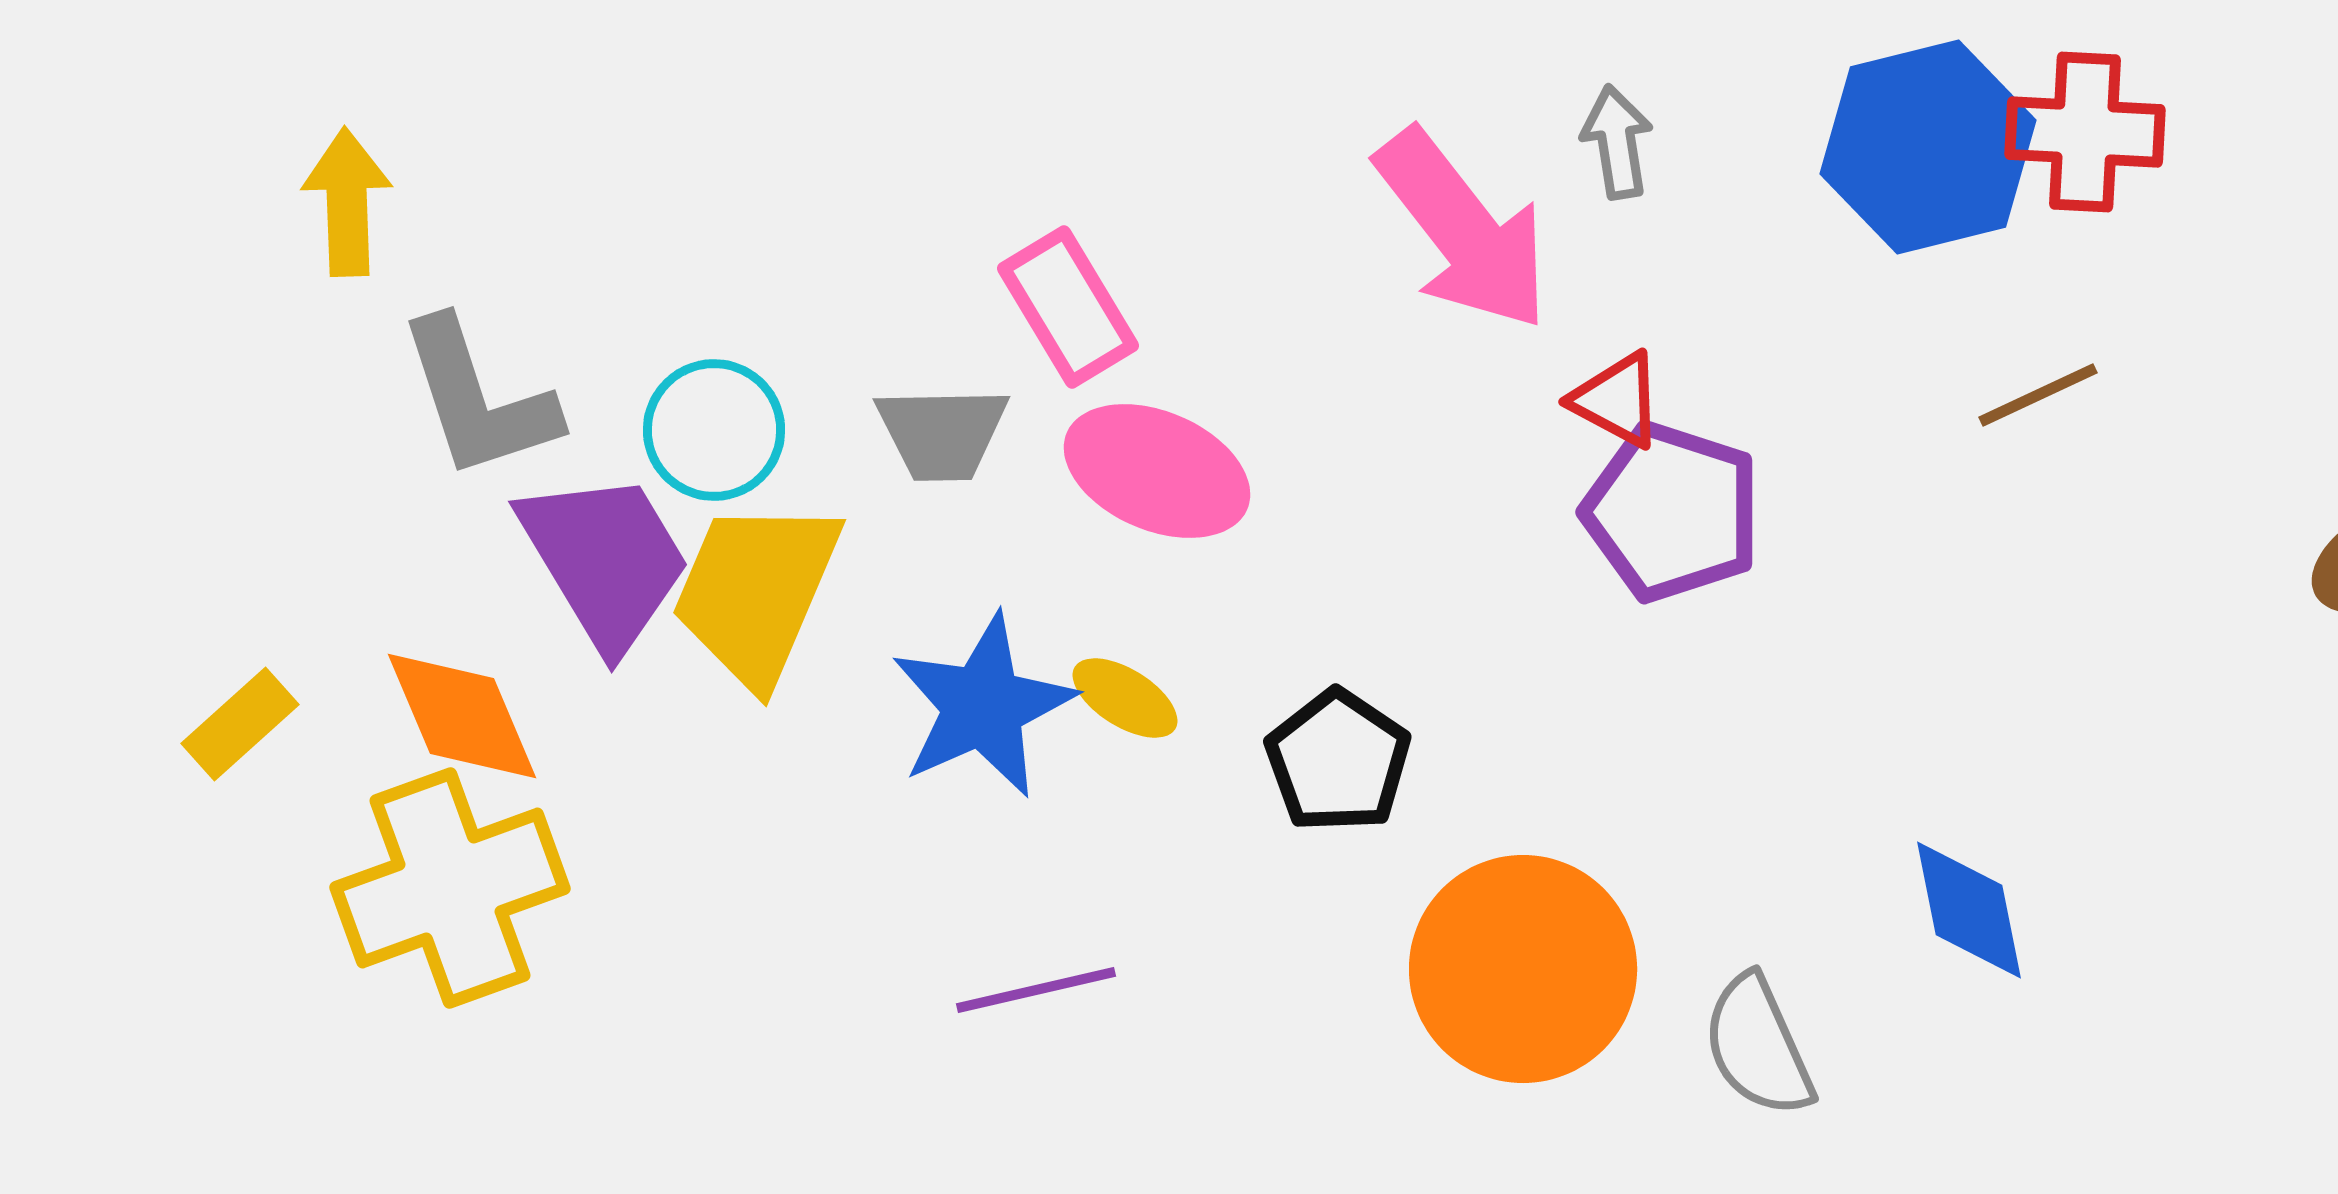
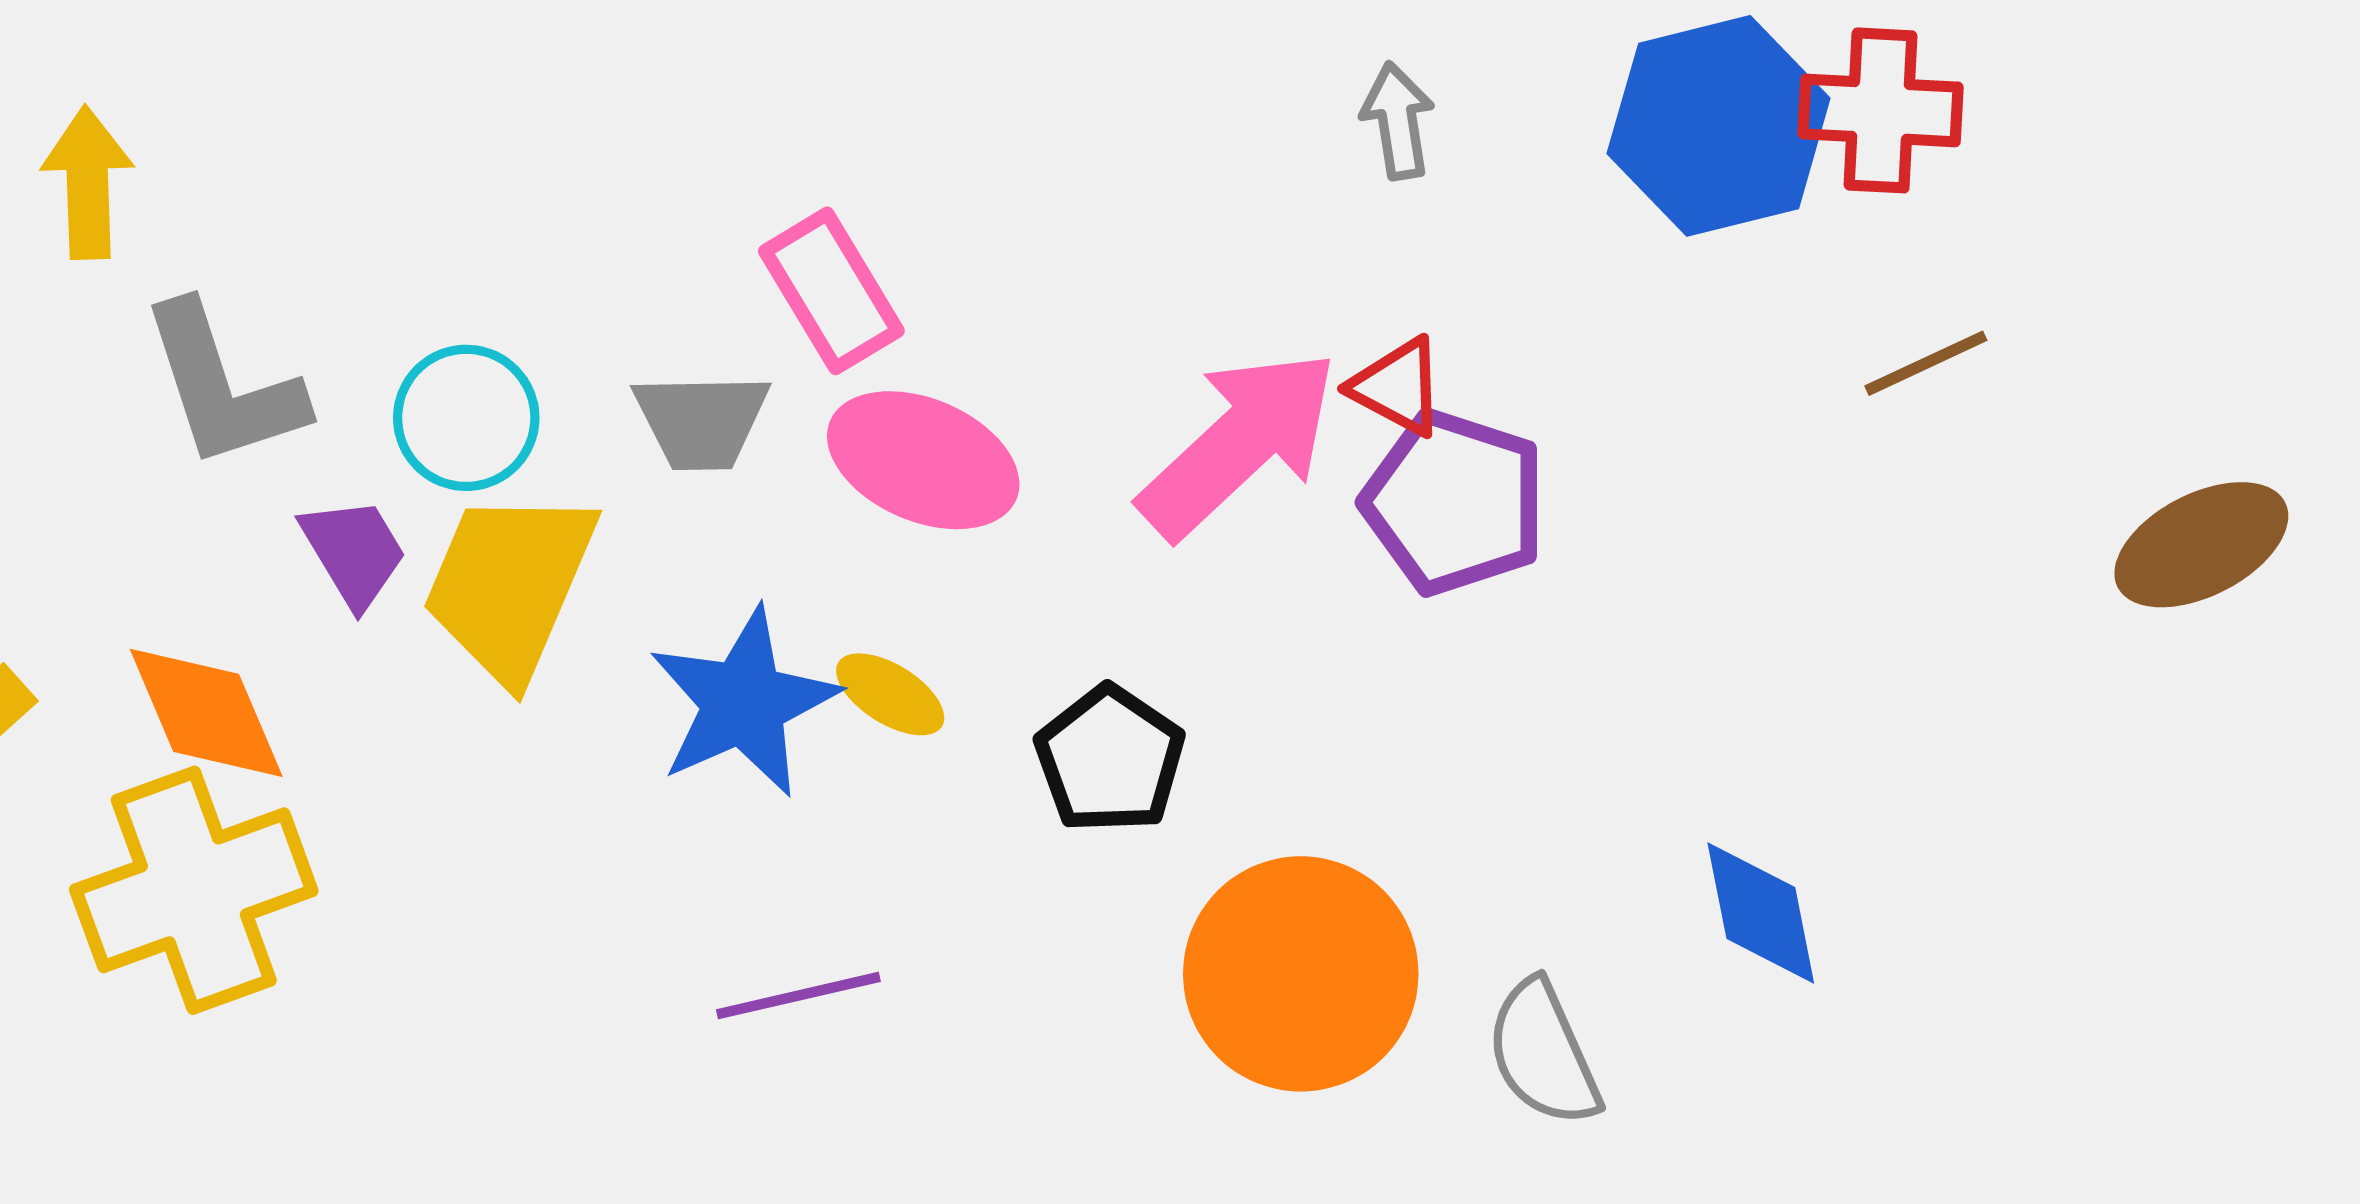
pink arrow: (1463, 230) -> (1239, 444), moved, turned -95
brown line: (2038, 395) -> (1926, 363), moved
purple trapezoid: (605, 560) -> (354, 552), size x0.6

